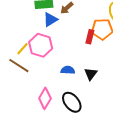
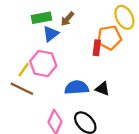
blue semicircle: (68, 70) -> (77, 88), size x1.5
black triangle: (91, 74) -> (103, 89), turned -40

